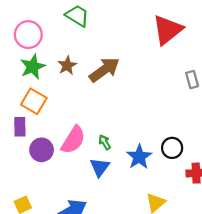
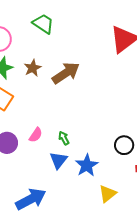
pink semicircle: (73, 140) -> (36, 135), size x0.6
blue star: (139, 157) -> (87, 165), moved

